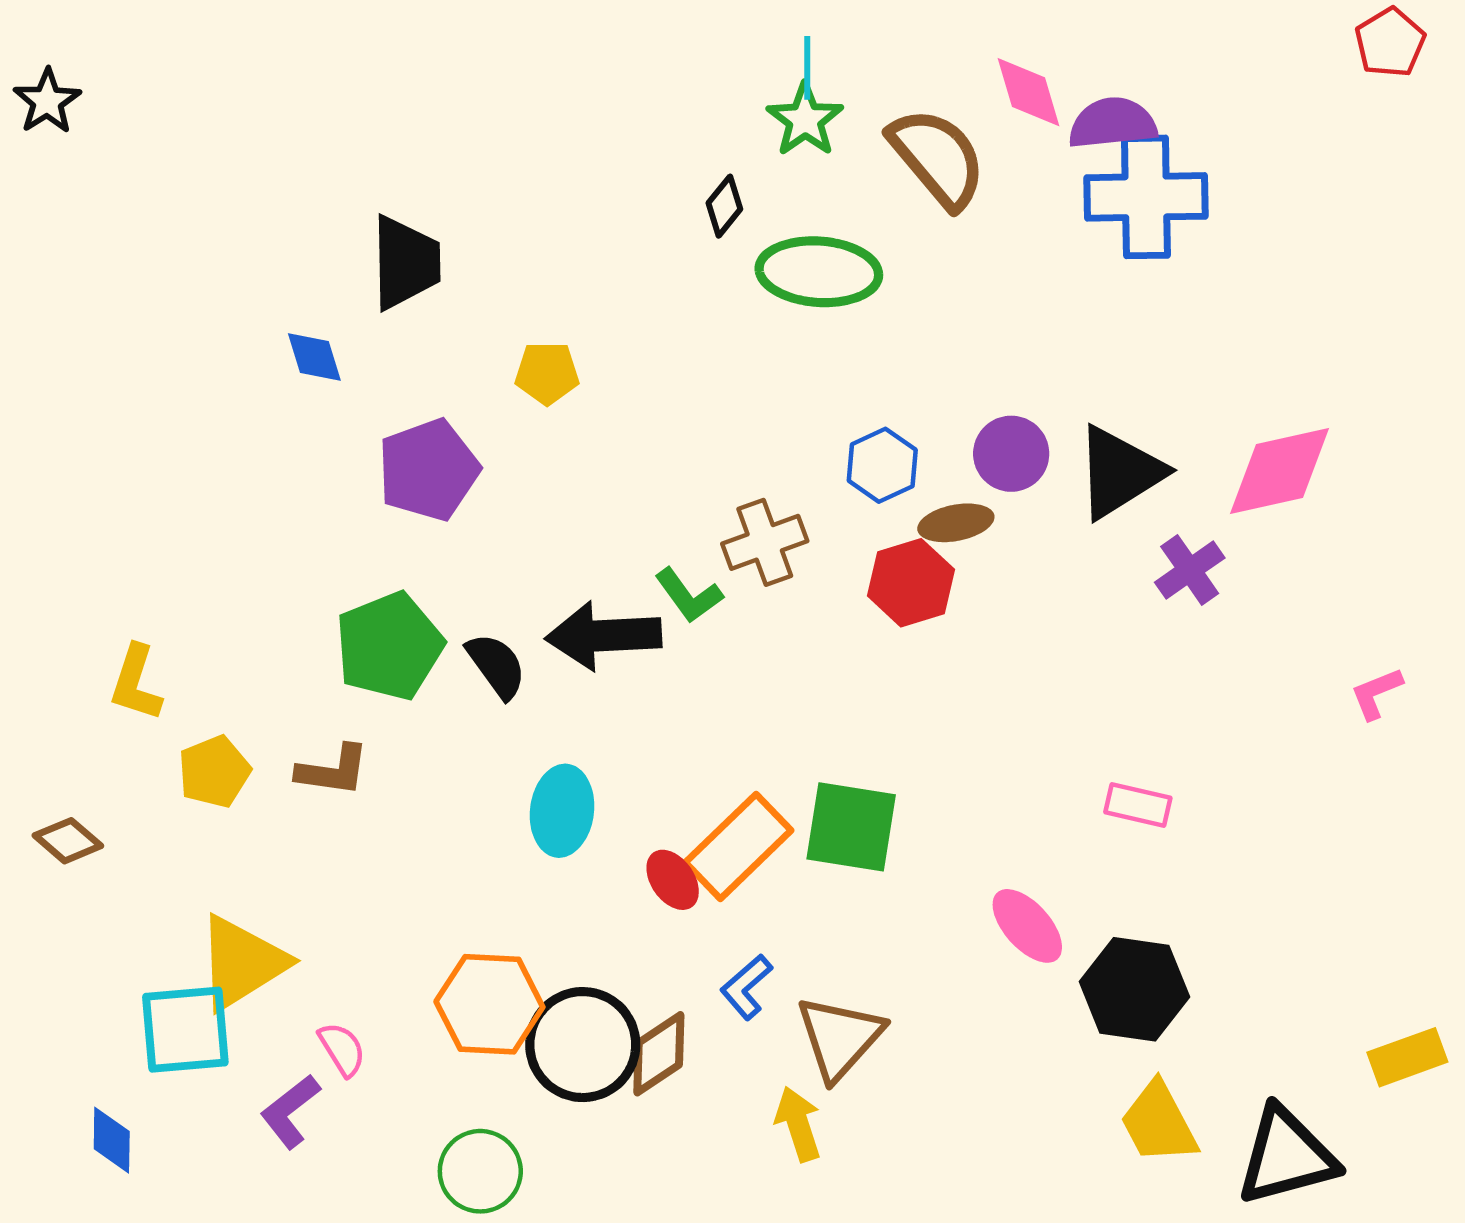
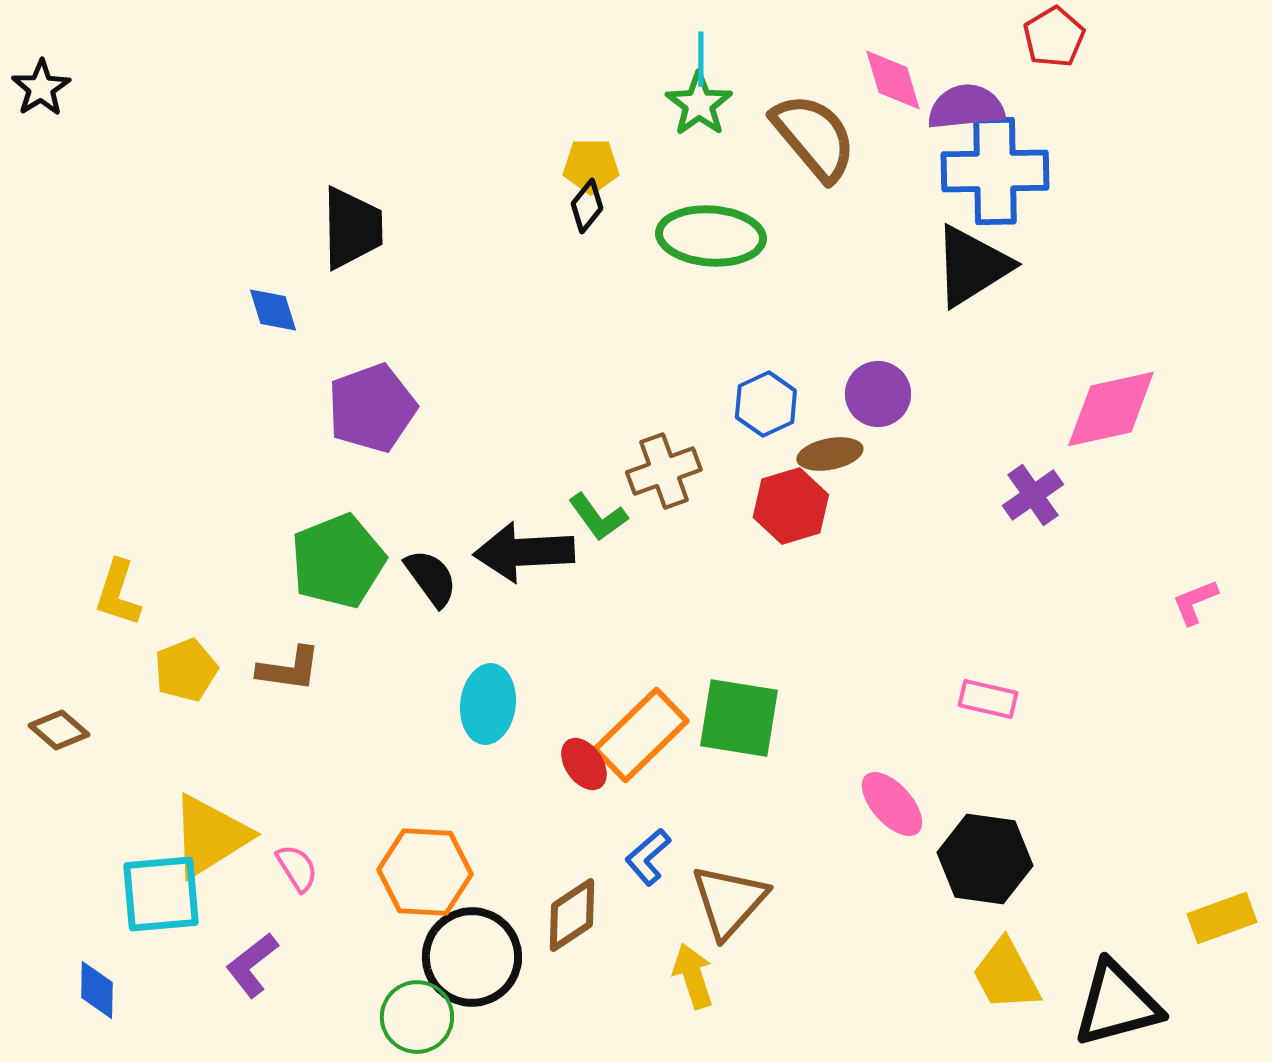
red pentagon: (1390, 43) -> (1054, 37), moved
black diamond: (724, 206) -> (587, 206), moved
yellow pentagon: (547, 373) -> (591, 166), moved
black triangle: (1119, 472) -> (972, 266), moved
black circle: (583, 1045) -> (472, 957), moved
pink semicircle: (342, 1049) -> (297, 868), moved

